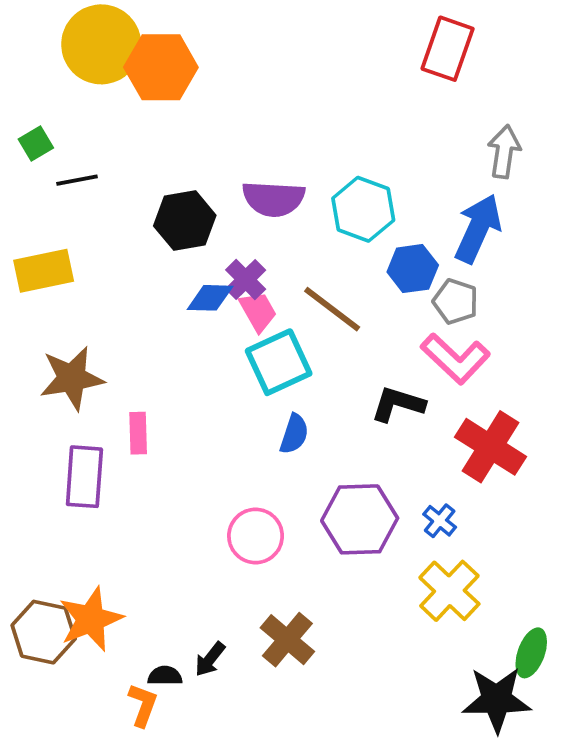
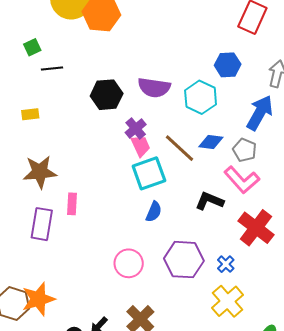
blue hexagon: (413, 269) -> (228, 65), moved
yellow rectangle: (44, 271) -> (30, 114), size x0.6
blue diamond: (210, 298) -> (211, 142), moved

